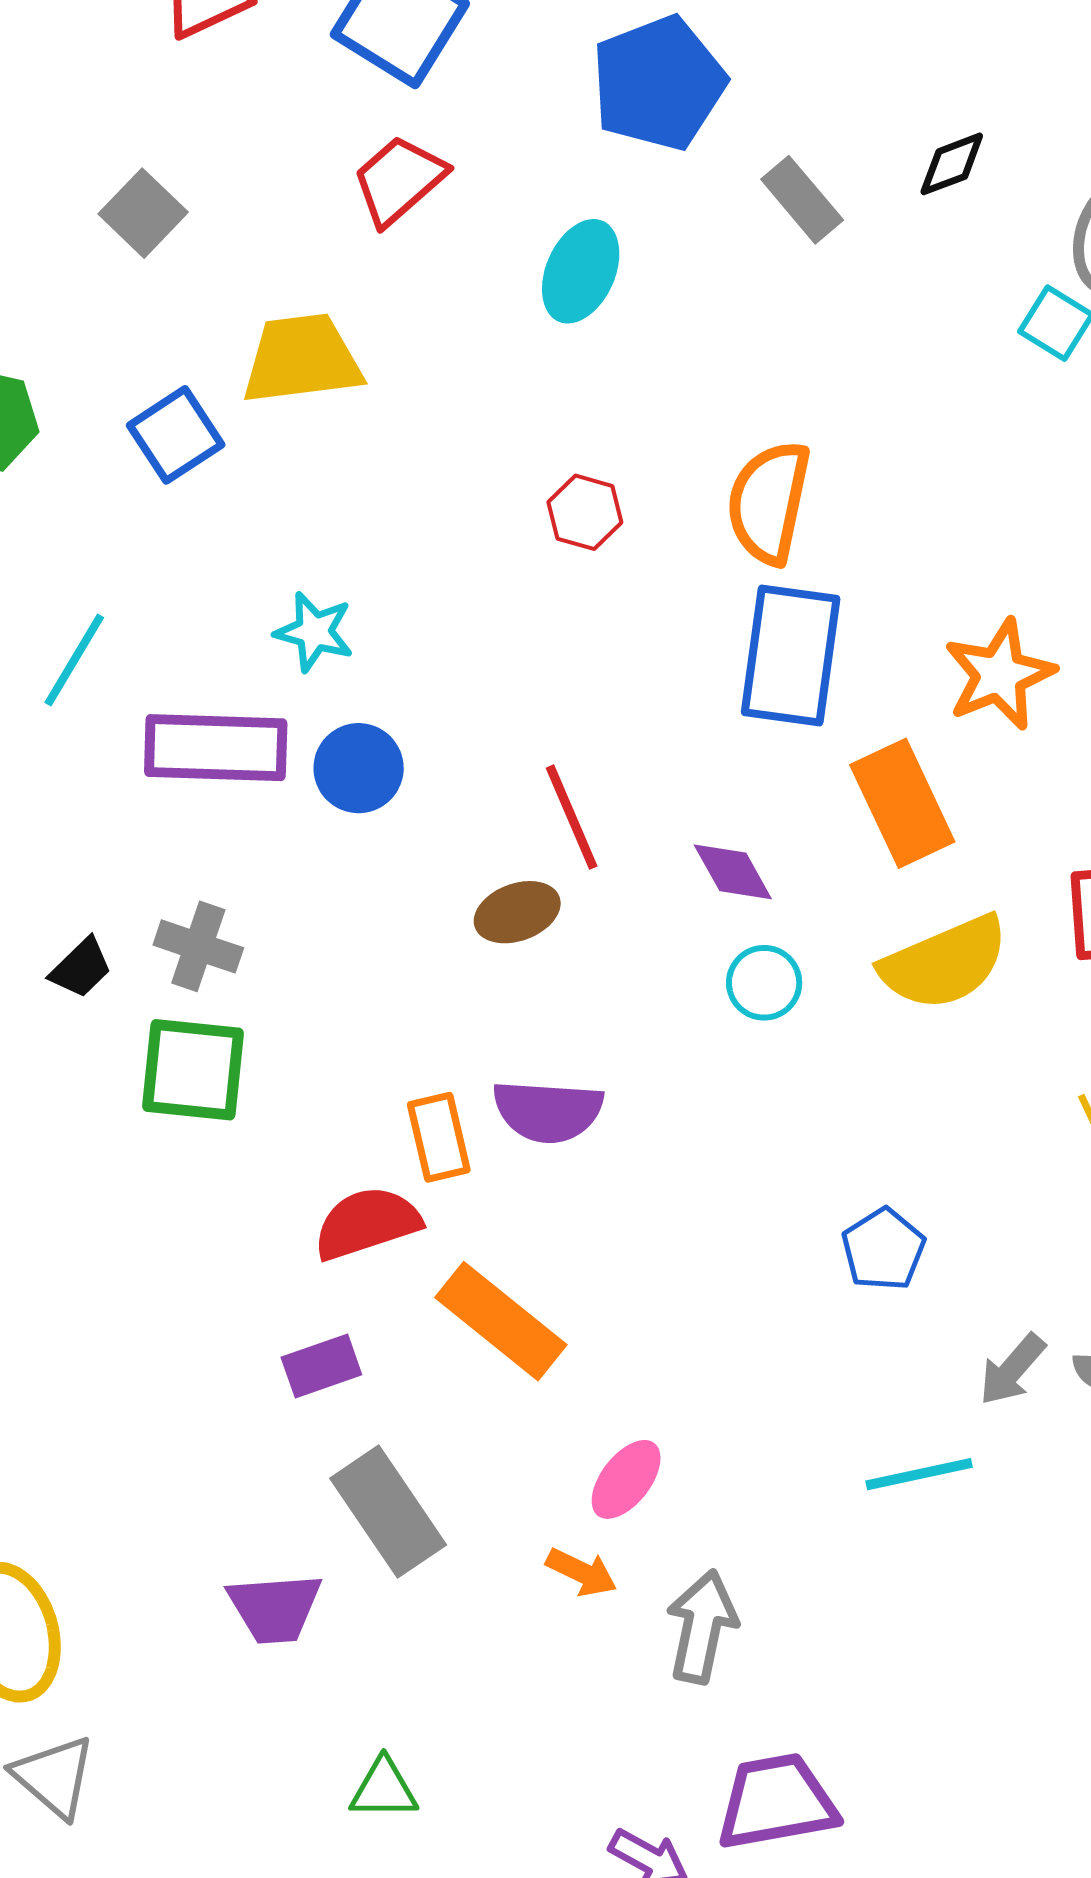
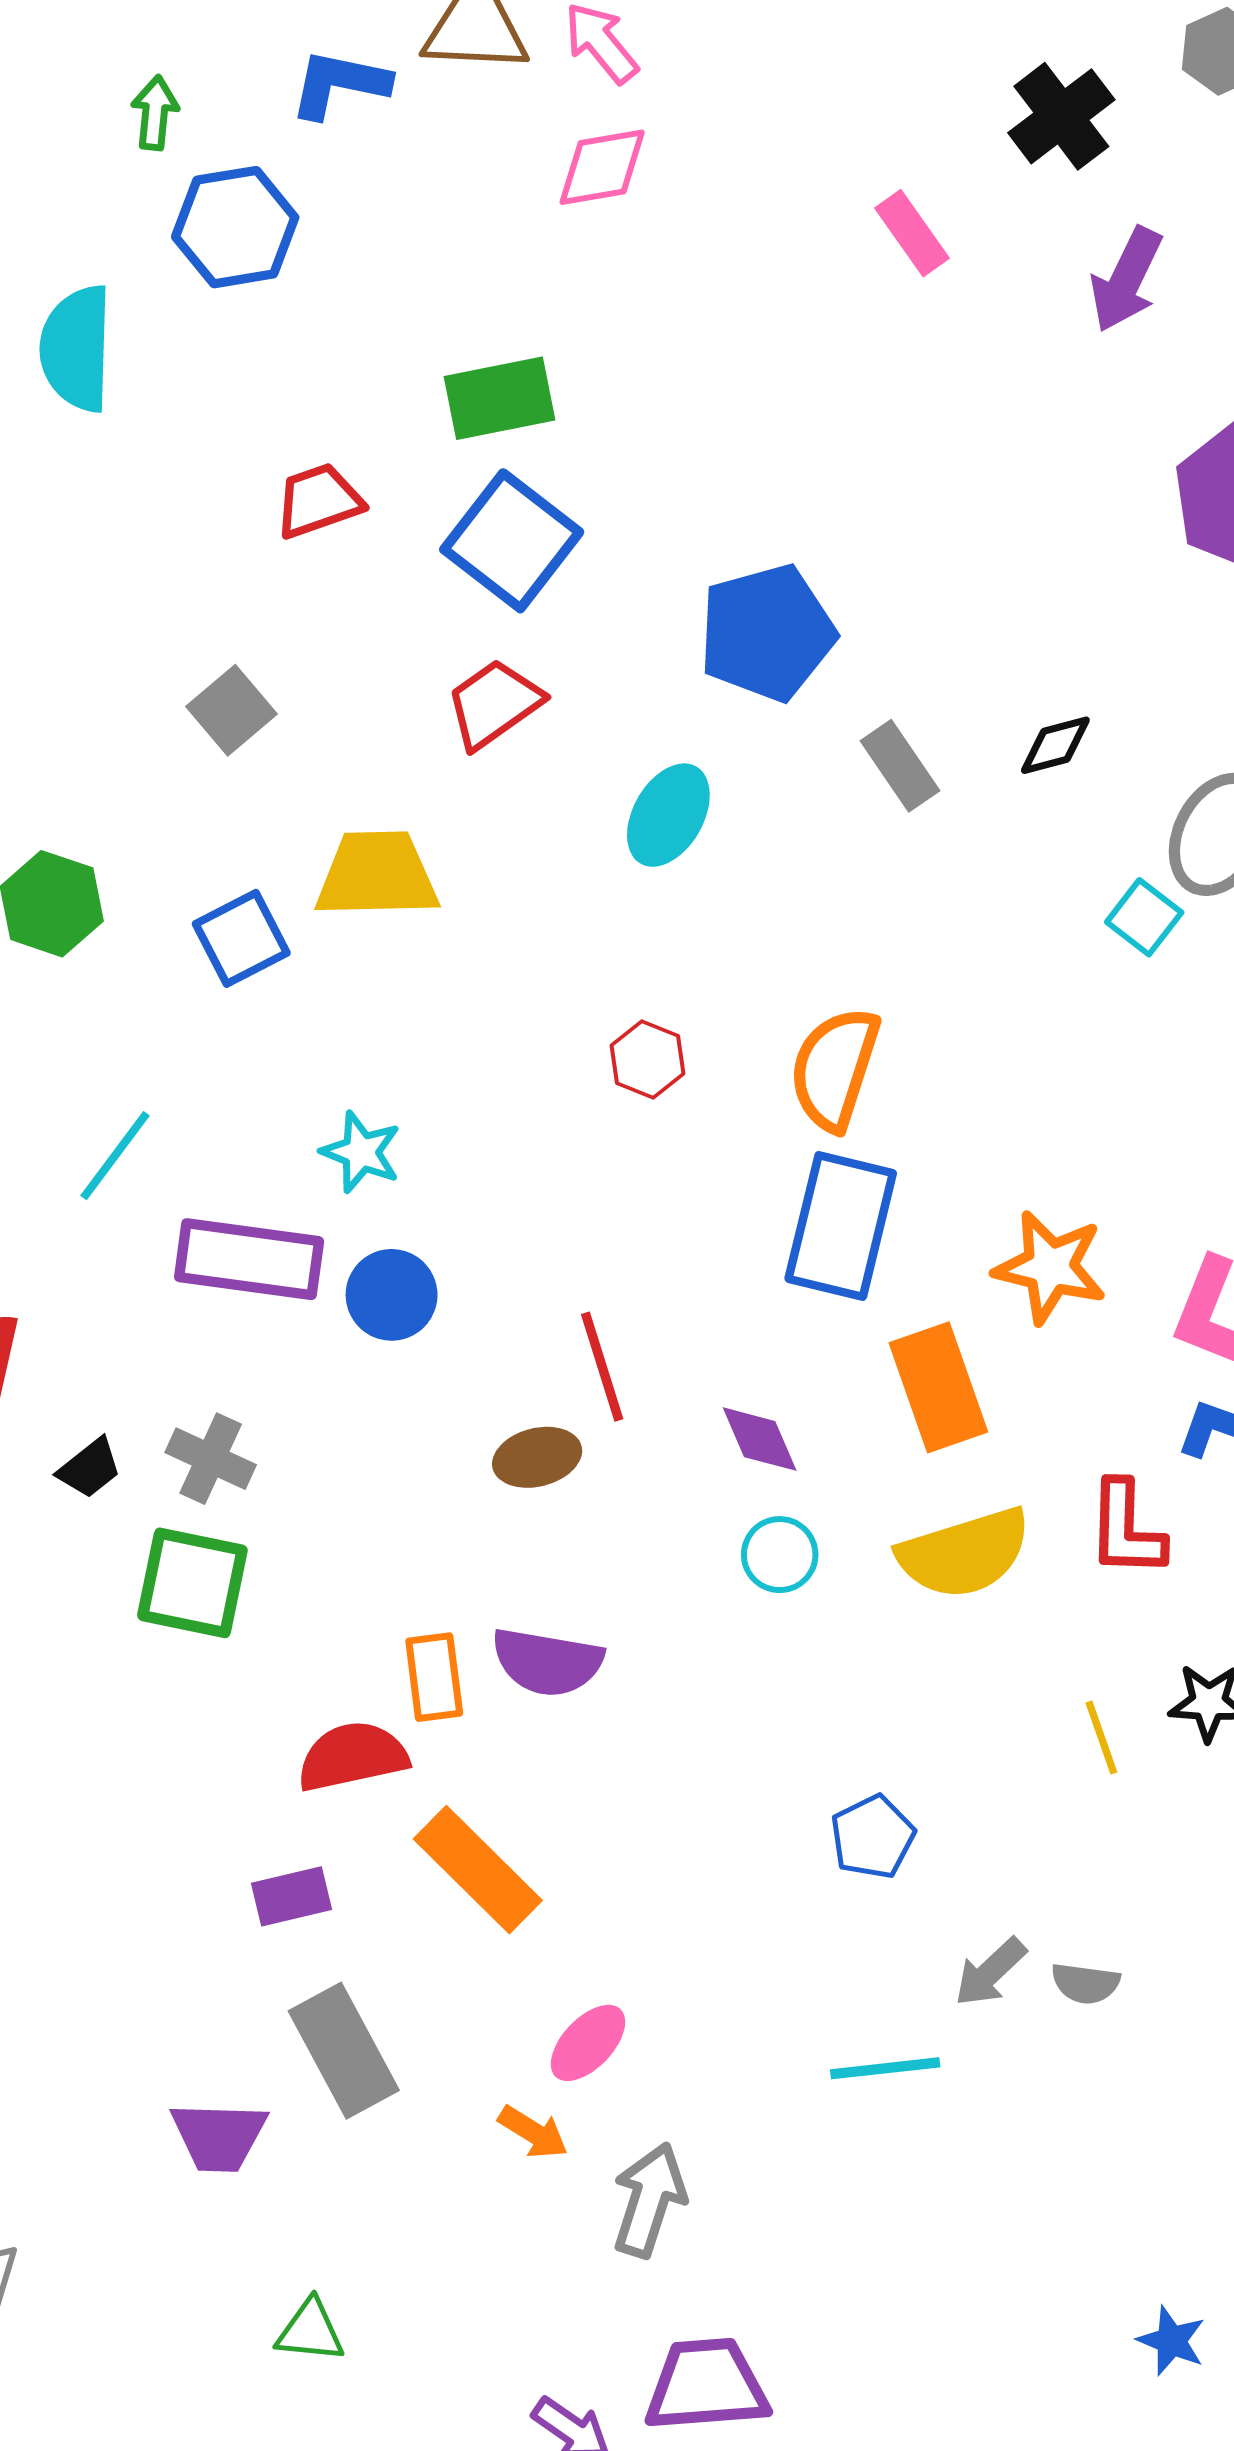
orange star: (999, 674) -> (1050, 1267), turned 30

